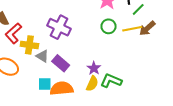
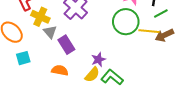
green circle: (109, 26) -> (126, 22), size x1.6
cyan square: (45, 84) -> (23, 58), moved, turned -32
orange semicircle: (62, 88) -> (60, 70), size x0.7

